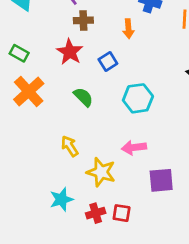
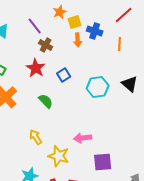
brown cross: (83, 20) -> (46, 45), turned 32
orange arrow: (128, 29) -> (78, 40), moved
cyan hexagon: (138, 98) -> (98, 87), moved

